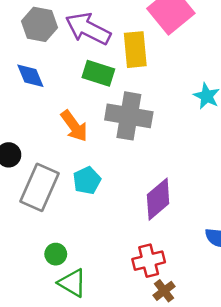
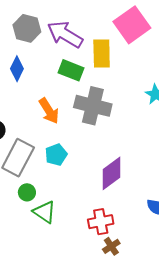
blue diamond: (30, 76) -> (17, 69), turned 45
green circle: (56, 254) -> (27, 192), moved
green triangle: (72, 283) -> (44, 212), moved

